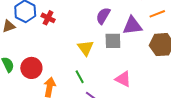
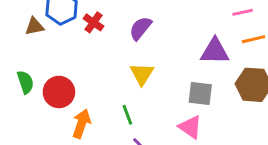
purple semicircle: (103, 16) -> (140, 28), moved
gray square: (113, 41) -> (200, 93), moved

